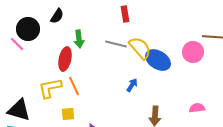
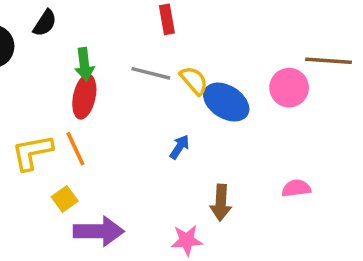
yellow semicircle: (140, 48) -> (194, 80), size x0.7
red ellipse: (65, 59) -> (84, 97), moved
yellow square: (68, 114) -> (65, 199), turned -32

